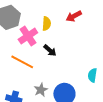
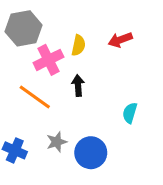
black arrow: (50, 50) -> (78, 86), turned -144
cyan semicircle: (92, 75) -> (130, 113), moved

